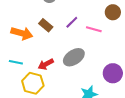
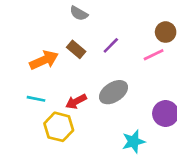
pink line: (94, 29) -> (154, 55), moved, turned -42
orange arrow: (22, 33) -> (44, 60), turned -40

